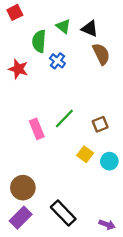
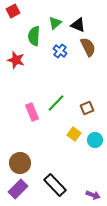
green triangle: (63, 26) -> (55, 23), turned 40
blue cross: (57, 61) -> (60, 51), moved

